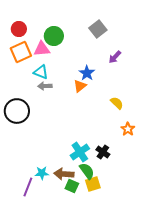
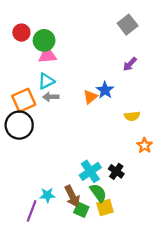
gray square: (98, 29) -> (128, 25), moved
green circle: (54, 36) -> (44, 40), moved
orange square: (21, 52) -> (24, 100), moved
cyan triangle: (41, 72) -> (46, 81), turned -49
blue star: (87, 73) -> (105, 90), moved
yellow semicircle: (117, 103) -> (132, 116), turned 128
brown arrow: (64, 174) -> (72, 196), turned -120

